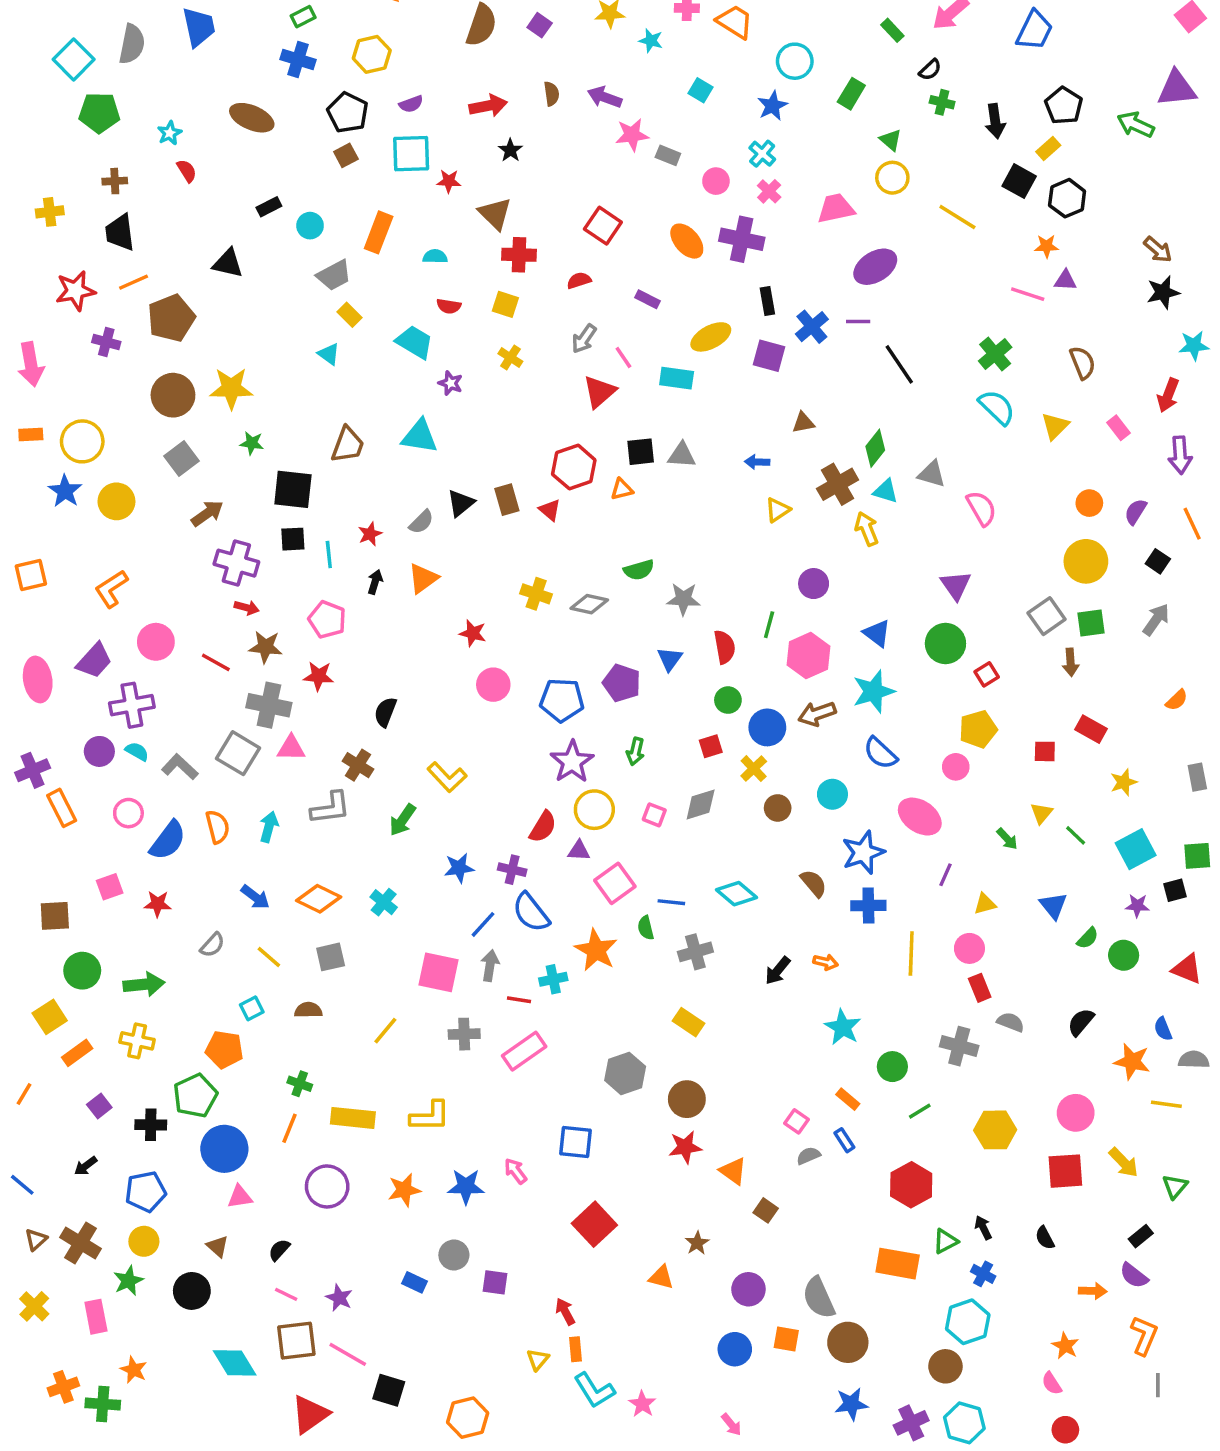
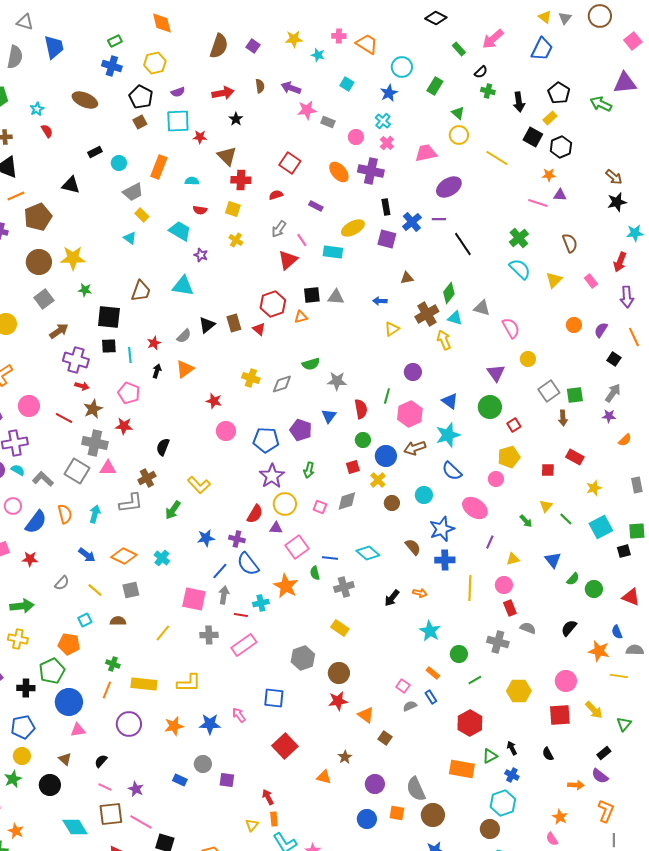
yellow circle: (1086, 561) -> (528, 359), moved, size x0.6
gray diamond: (589, 604) -> (282, 384), turned -30
brown star: (265, 647) -> (93, 409), turned -30
brown cross: (358, 765) -> (147, 478), turned 30
purple star: (1137, 906) -> (609, 416), moved

